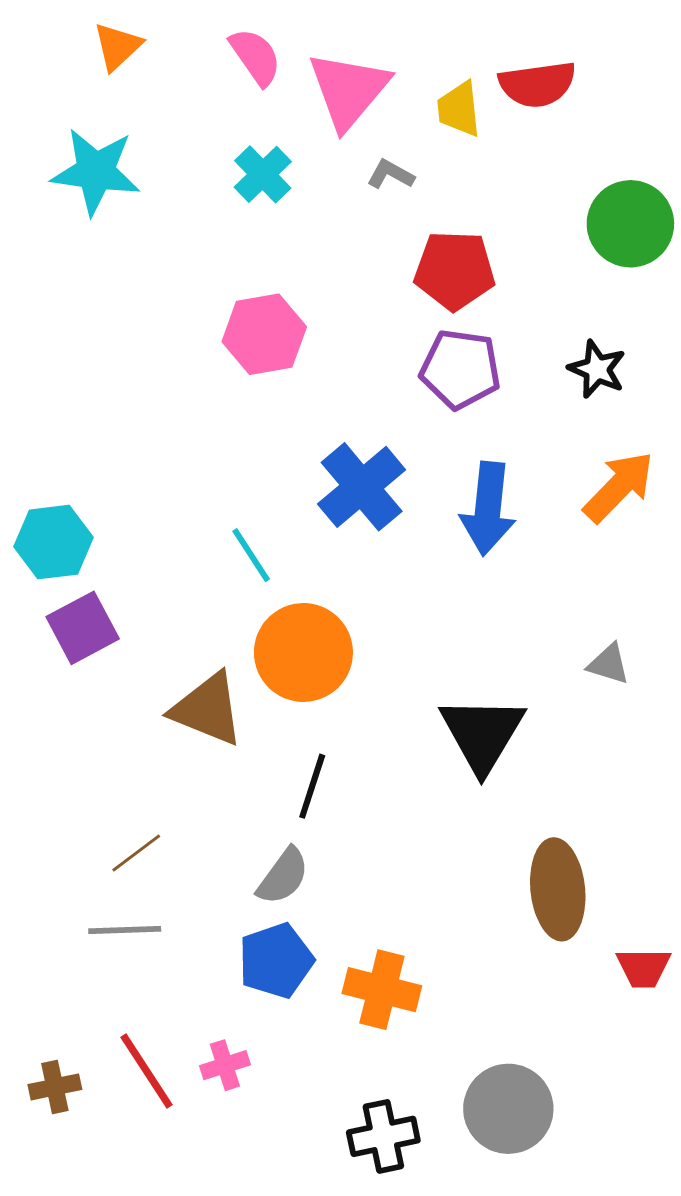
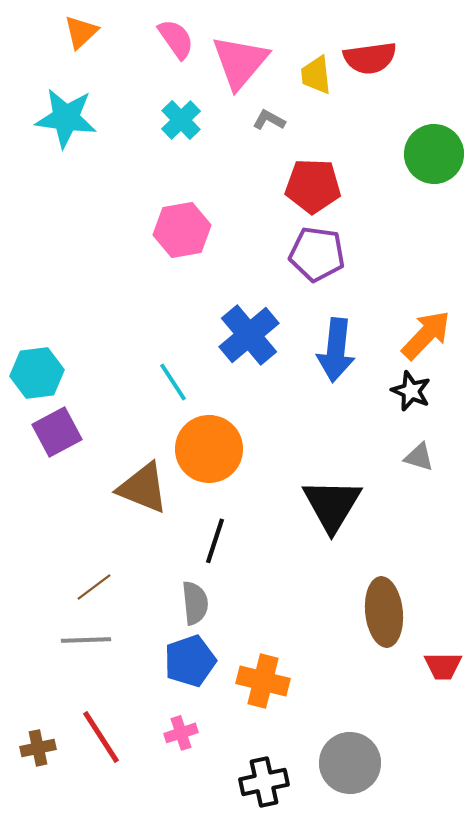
black star: (597, 369) -> (411, 391), moved
gray semicircle: (283, 876) -> (195, 603), turned -42
pink cross: (225, 1065) -> (181, 733), moved

